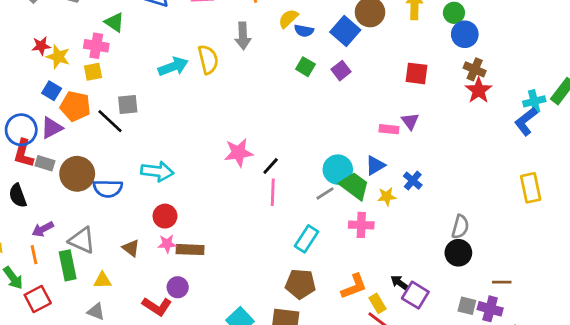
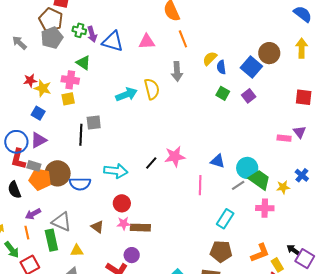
blue semicircle: (304, 31) -> (221, 67), turned 72
orange pentagon: (75, 106) -> (40, 179), moved
black line: (110, 121) -> (81, 135), turned 50
blue triangle: (375, 165) -> (218, 161), moved, turned 49
black line: (271, 166) -> (151, 163), moved

